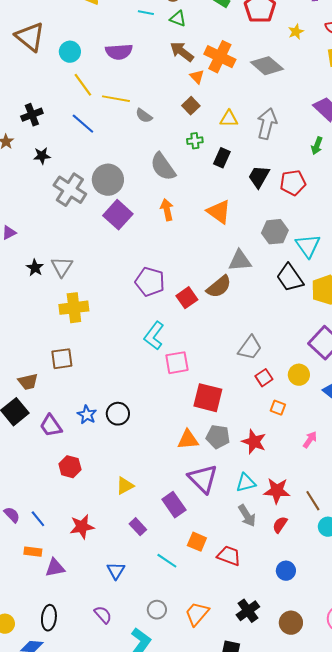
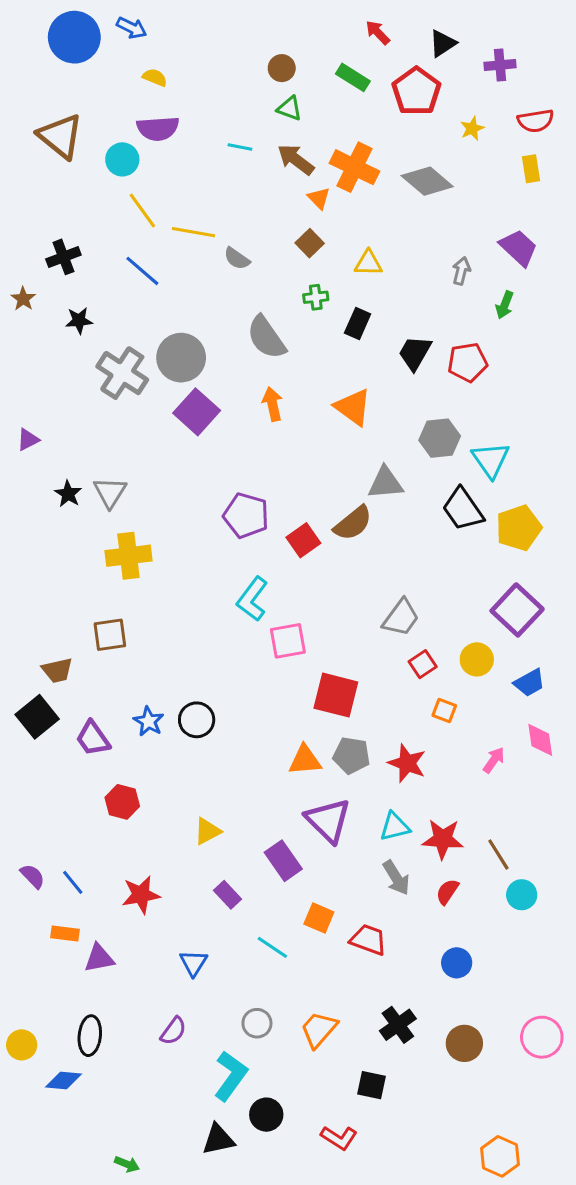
cyan line: (146, 13) -> (240, 147), moved
purple semicircle: (119, 52) -> (158, 128), moved
gray arrow: (267, 124) -> (461, 271), moved, size x0.6
purple semicircle: (103, 615) -> (173, 1031), turned 78

